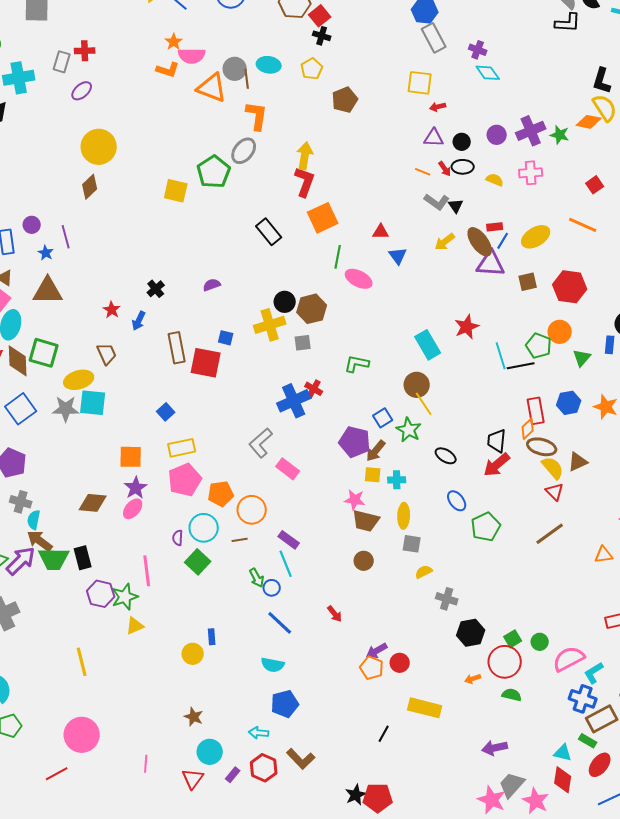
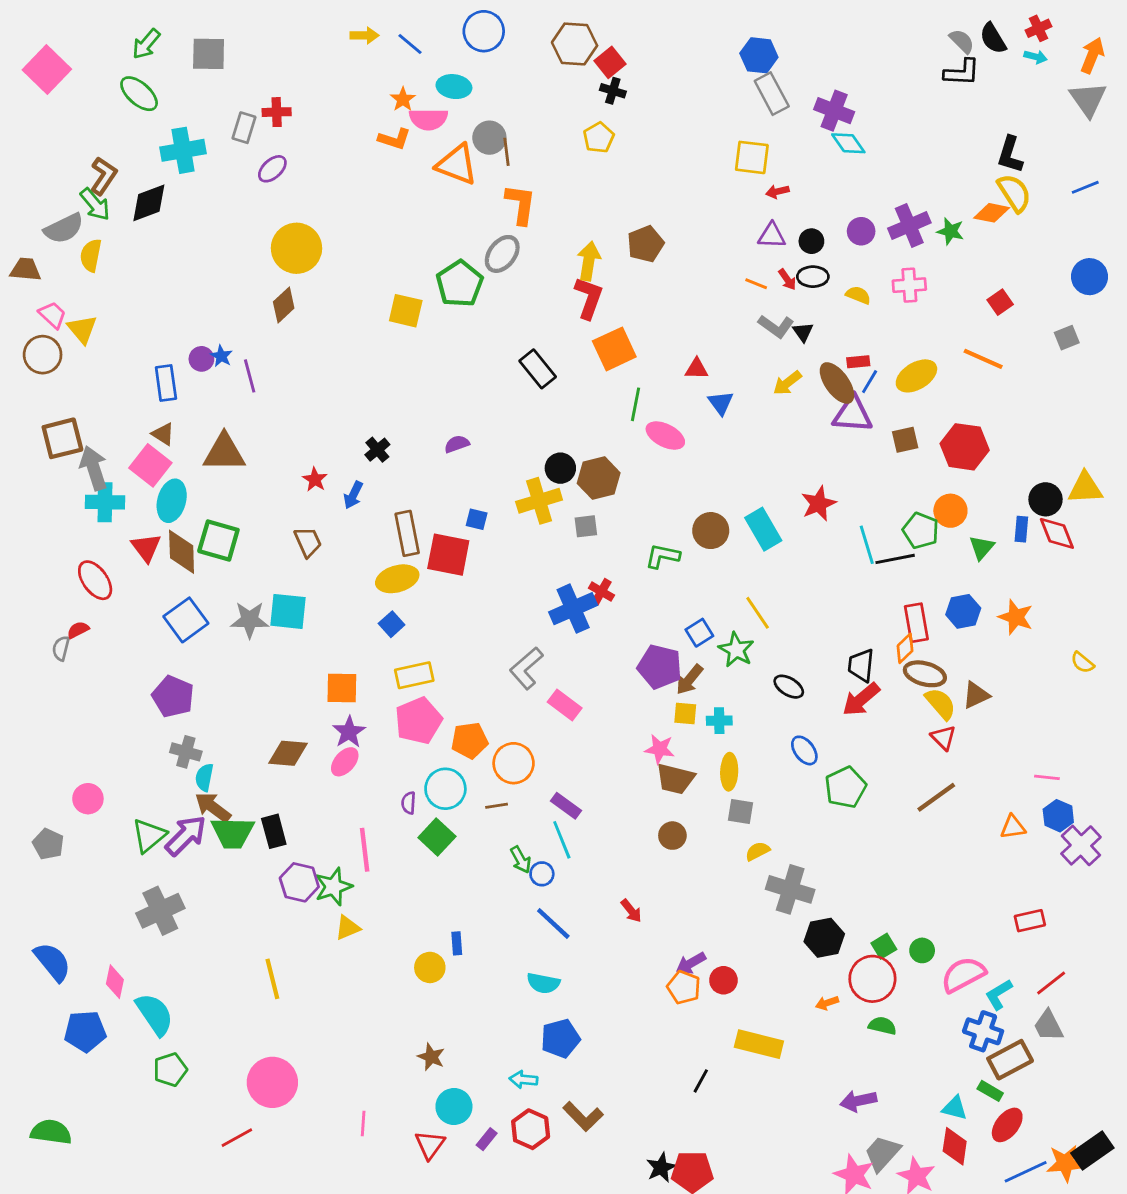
purple cross: (478, 50) -> (834, 111), size x1.5
cyan ellipse: (269, 65) -> (454, 87), moved
brown pentagon: (345, 100) -> (645, 244), moved
blue star: (46, 253) -> (221, 356), moved
yellow ellipse: (79, 380) -> (397, 579), moved
brown circle: (417, 385) -> (711, 531), moved
gray cross: (447, 599) -> (790, 889), size x1.5

